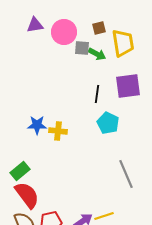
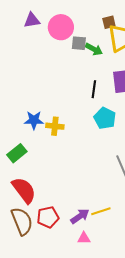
brown square: (99, 28) -> (109, 22), moved
green rectangle: (20, 171) -> (17, 153), moved

